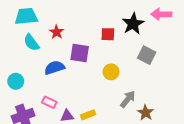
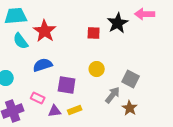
red star: (57, 32) -> (45, 31), size x1.6
purple square: (80, 53) -> (67, 85), moved
gray square: (147, 55) -> (131, 79), moved

